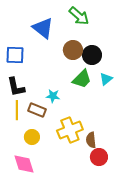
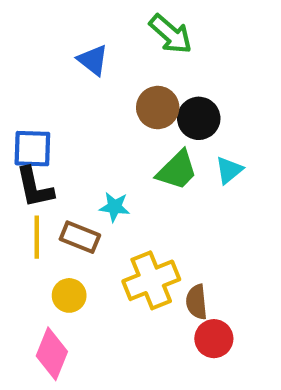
blue triangle: (43, 28) -> (93, 60), size x0.7
blue square: (15, 55) -> (32, 149), moved
pink diamond: (24, 164) -> (52, 354), turned 40

